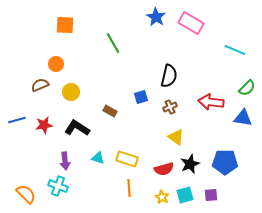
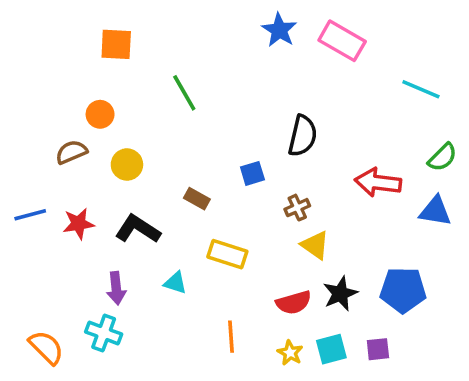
green line: (113, 43) -> (184, 93), moved
brown cross: (170, 107) -> (297, 208), moved
yellow rectangle: (127, 159) -> (227, 254), moved

